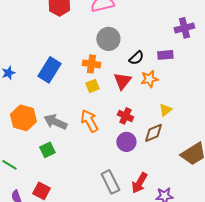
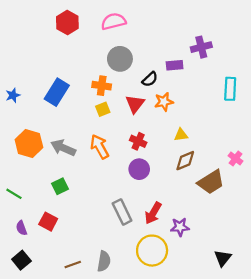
purple rectangle: (165, 55) -> (175, 65), moved
yellow triangle: (165, 110) -> (181, 135), turned 32
brown diamond: (153, 133) -> (185, 161), moved
green square: (47, 150) -> (60, 186), moved

